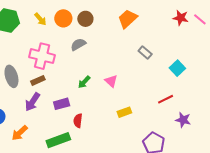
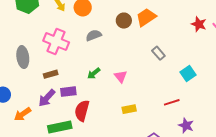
brown circle: (85, 19) -> (124, 21), moved
brown rectangle: (38, 80) -> (51, 74), moved
purple arrow: (32, 102) -> (47, 98), moved
red semicircle: (78, 121) -> (82, 111), size x1.5

